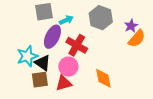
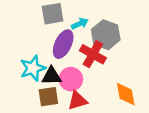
gray hexagon: (101, 18) -> (106, 35), moved
black triangle: (43, 63) -> (52, 76), turned -36
pink circle: (68, 67) -> (71, 79), moved

